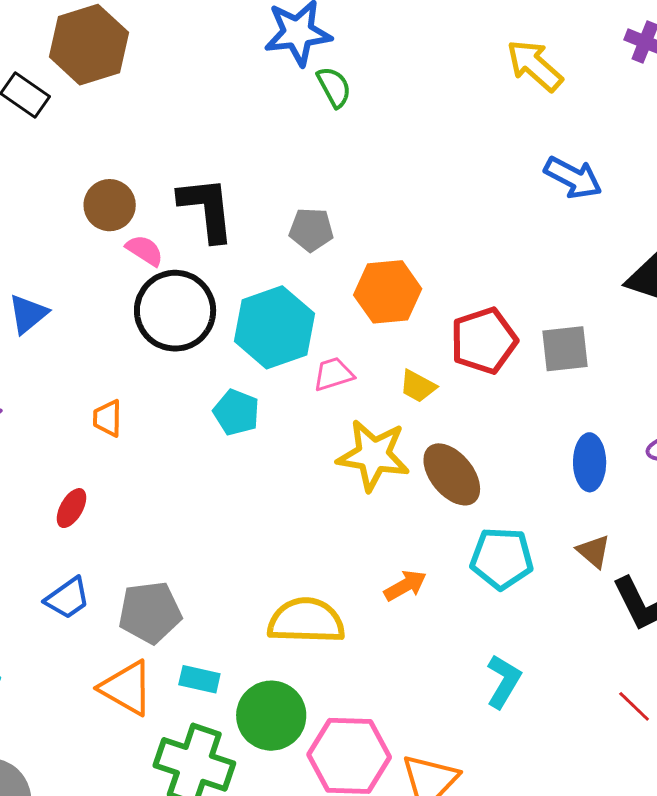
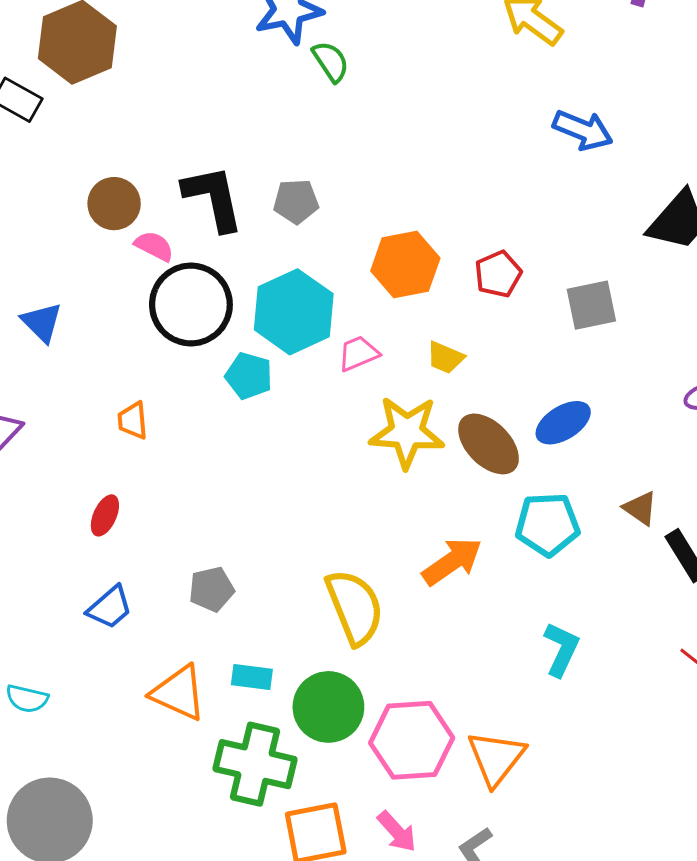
gray pentagon: (311, 230) -> (296, 201), moved
blue triangle: (28, 314) -> (42, 322), turned -30
red pentagon: (484, 341) -> (498, 274), moved, size x0.7
cyan pentagon: (236, 412) -> (249, 376), moved
blue ellipse: (590, 462) -> (563, 423), moved, turned 64
orange arrow: (405, 586) -> (452, 562), size x1.4
gray pentagon: (150, 612) -> (211, 589), moved, size x0.7
yellow semicircle: (306, 621) -> (355, 607), turned 72

